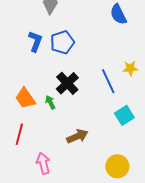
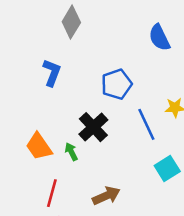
blue pentagon: (62, 42) -> (117, 84), moved
red line: (19, 134) -> (52, 193), moved

